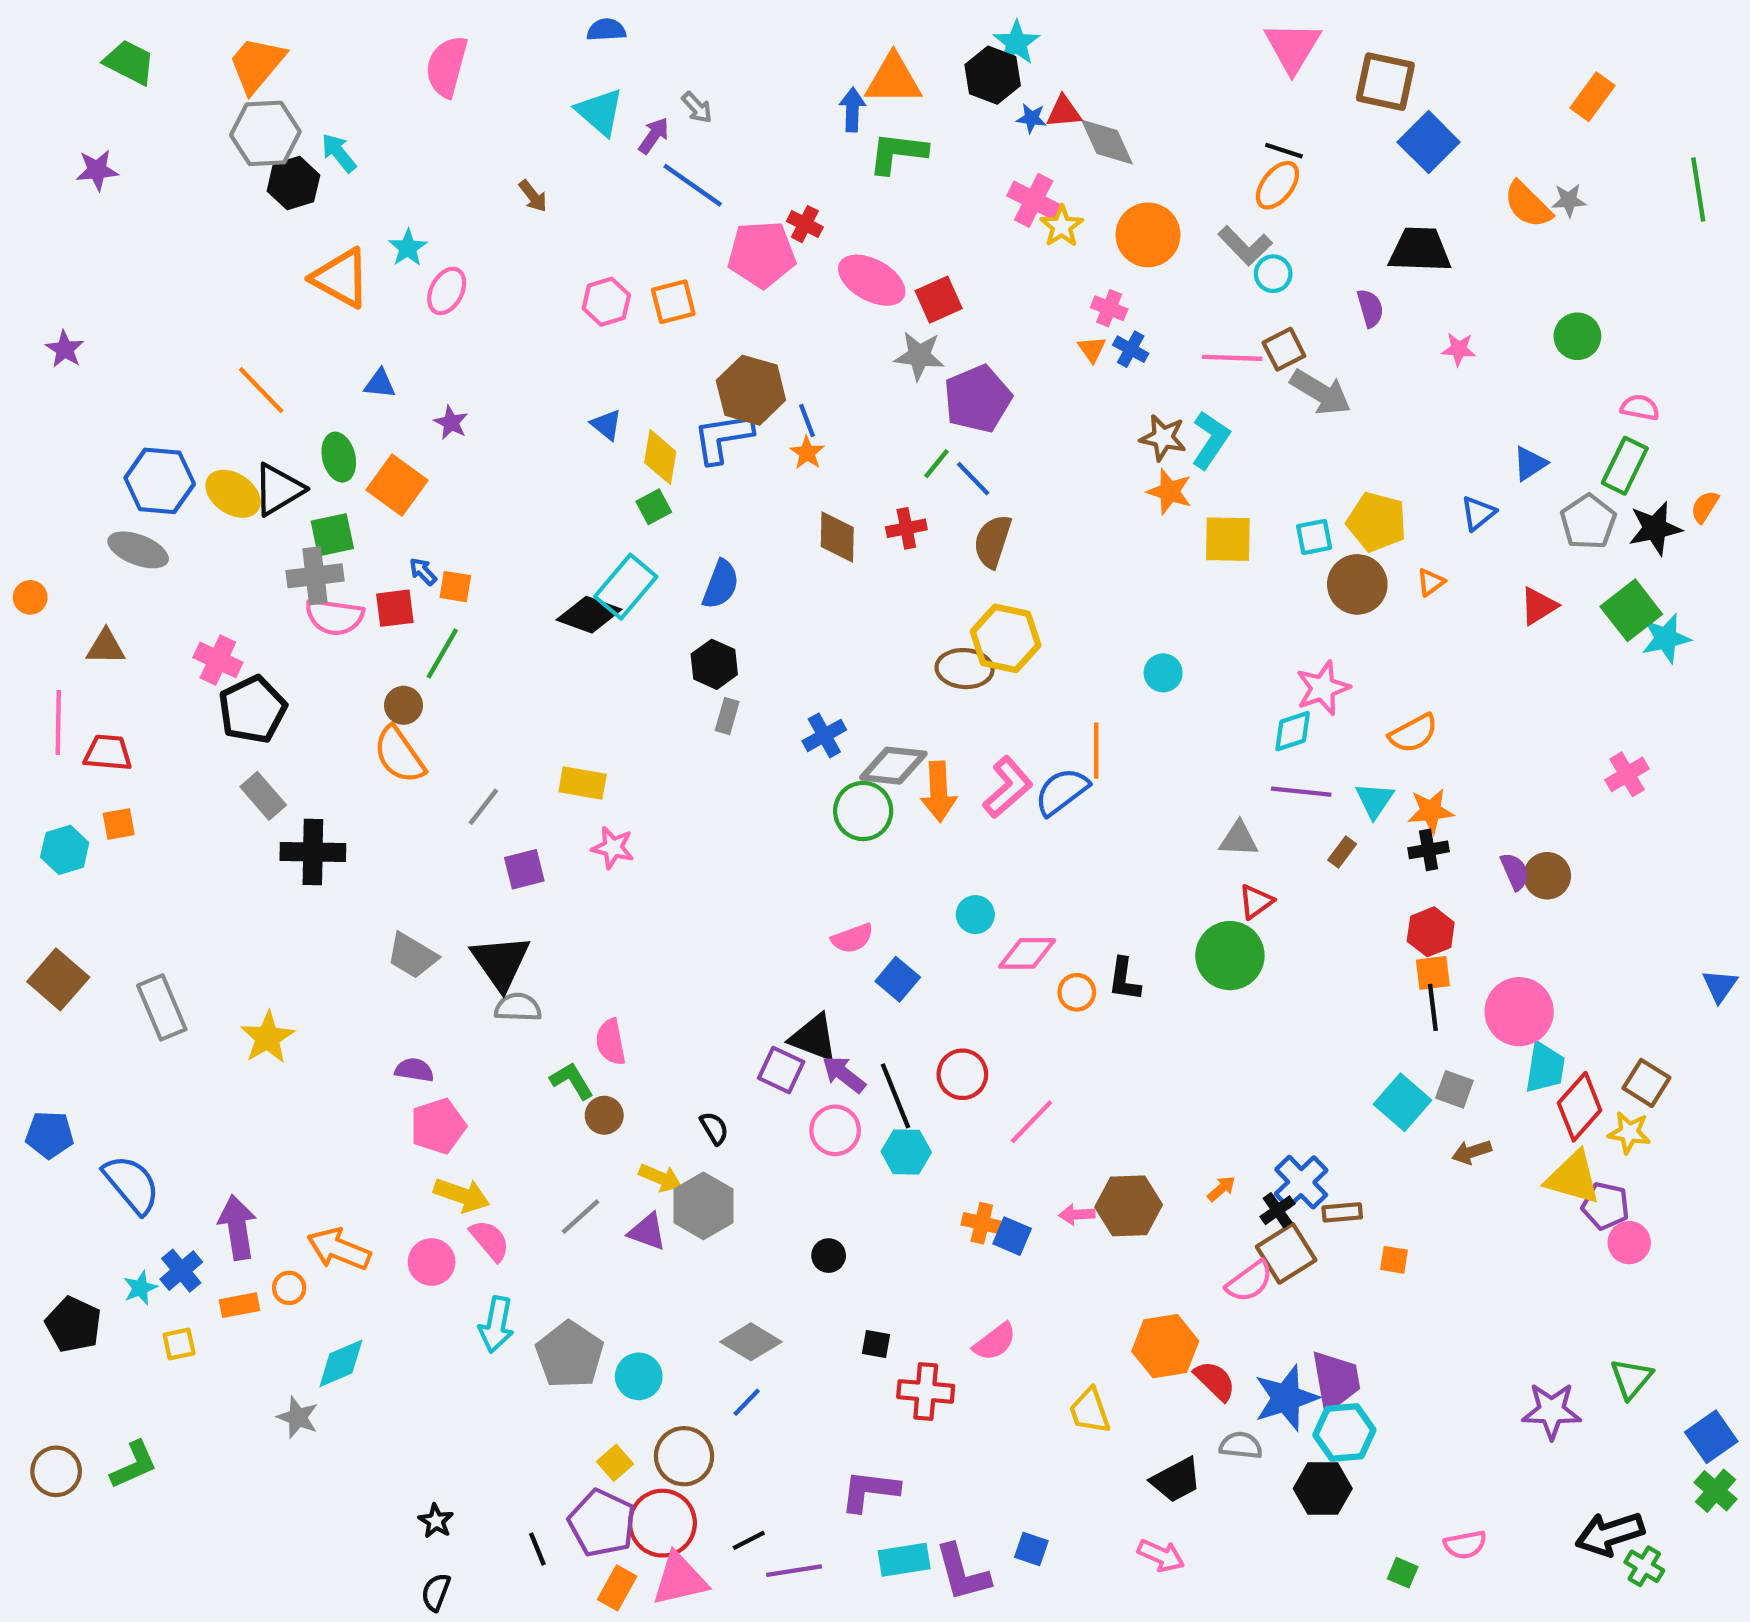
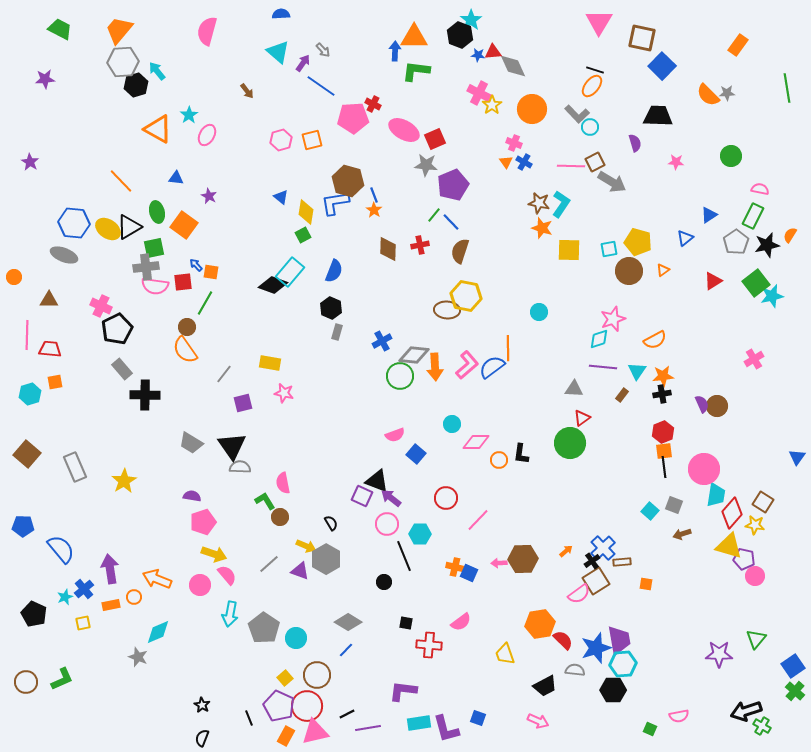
black line: (896, 1096) -> (404, 556), moved
cyan square: (1403, 1102) -> (650, 511), size x0.7

